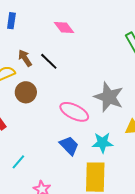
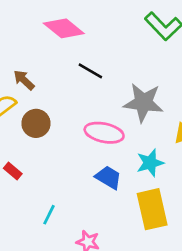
pink diamond: (64, 28) -> (64, 28), size x1.4
black line: (49, 61) -> (90, 71), moved

